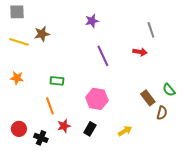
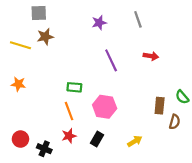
gray square: (17, 12) -> (39, 13), moved
gray line: (151, 30) -> (138, 19), moved
green rectangle: (57, 81) -> (74, 87), moved
brown rectangle: (148, 98) -> (160, 106), turned 42
orange line: (50, 106) -> (69, 111), moved

